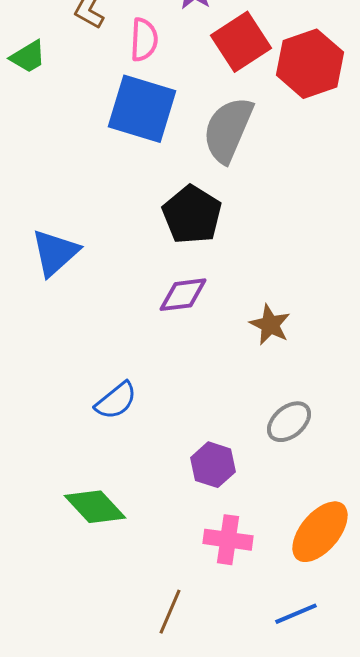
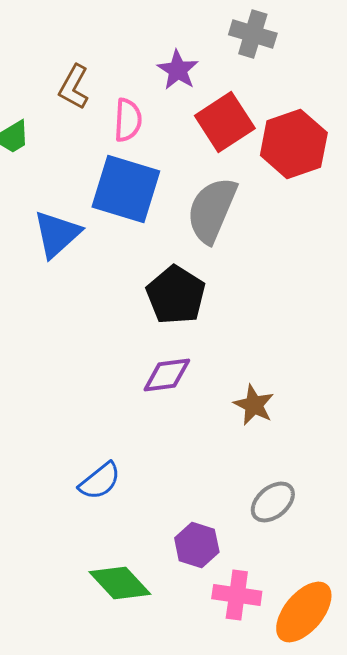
blue triangle: (55, 253) -> (57, 234), moved
green diamond: (95, 507) -> (120, 583), moved
pink cross: (228, 540) -> (237, 595), moved

